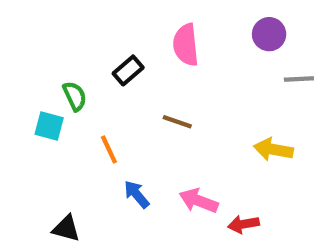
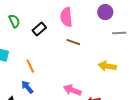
green semicircle: (75, 96) -> (14, 21), moved
brown line: (177, 122) -> (73, 42), moved
blue arrow: (137, 194) -> (27, 87), moved

